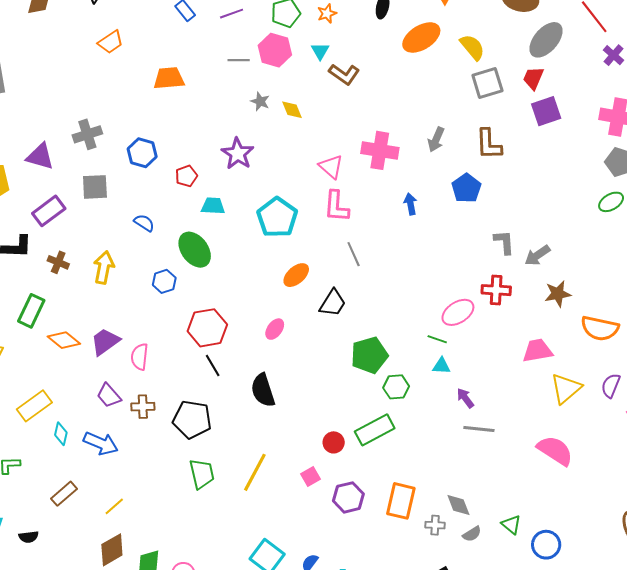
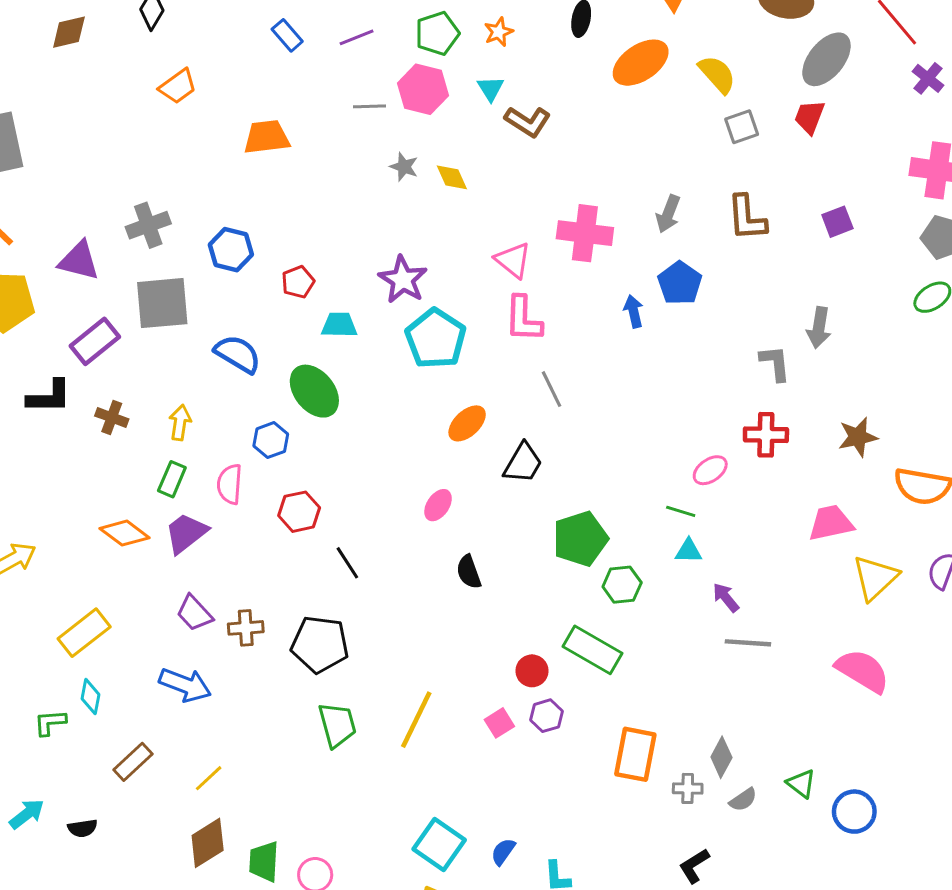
gray square: (487, 83) -> (742, 127), size x0.7
purple square: (546, 111) -> (837, 222), moved, size x0.7
purple star: (238, 154) -> (403, 280), moved
gray square: (95, 187) -> (162, 303), size x1.4
blue pentagon: (466, 188) -> (680, 283), moved
blue semicircle: (144, 223) -> (238, 354), size x1.5
gray arrow: (537, 255) -> (819, 328), moved, turned -44
yellow arrow: (104, 267) -> (180, 423), size x0.7
green rectangle: (31, 311) -> (172, 479), moved, size x0.7
pink ellipse: (458, 312) -> (710, 470), size x0.7
red hexagon: (207, 328) -> (299, 512), moved, size x0.7
pink semicircle: (140, 357) -> (230, 484), moved
black semicircle: (263, 390) -> (469, 572), moved, size x0.7
green rectangle: (375, 430) -> (593, 650), turned 60
cyan diamond: (61, 434) -> (90, 697), moved
purple hexagon: (348, 497) -> (547, 716), moved, size x0.7
gray diamond: (458, 505) -> (721, 757), turned 52

